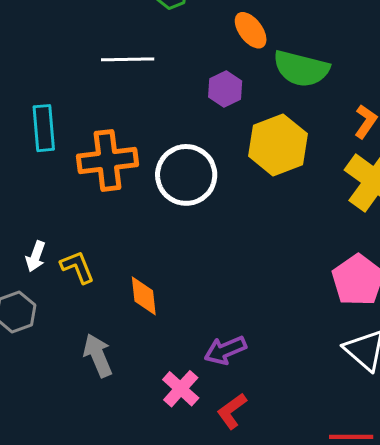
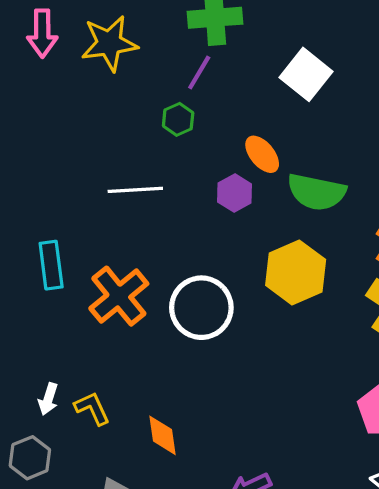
purple hexagon: (225, 89) -> (235, 193), moved
orange cross: (107, 160) -> (119, 296), turned -30

